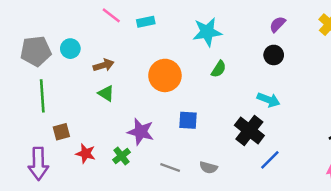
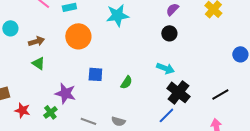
green semicircle: (219, 69) -> (126, 82), moved
orange circle: (165, 75) -> (78, 36), moved
blue square: (188, 120) -> (95, 74), moved
black cross: (249, 130) -> (178, 92), moved

